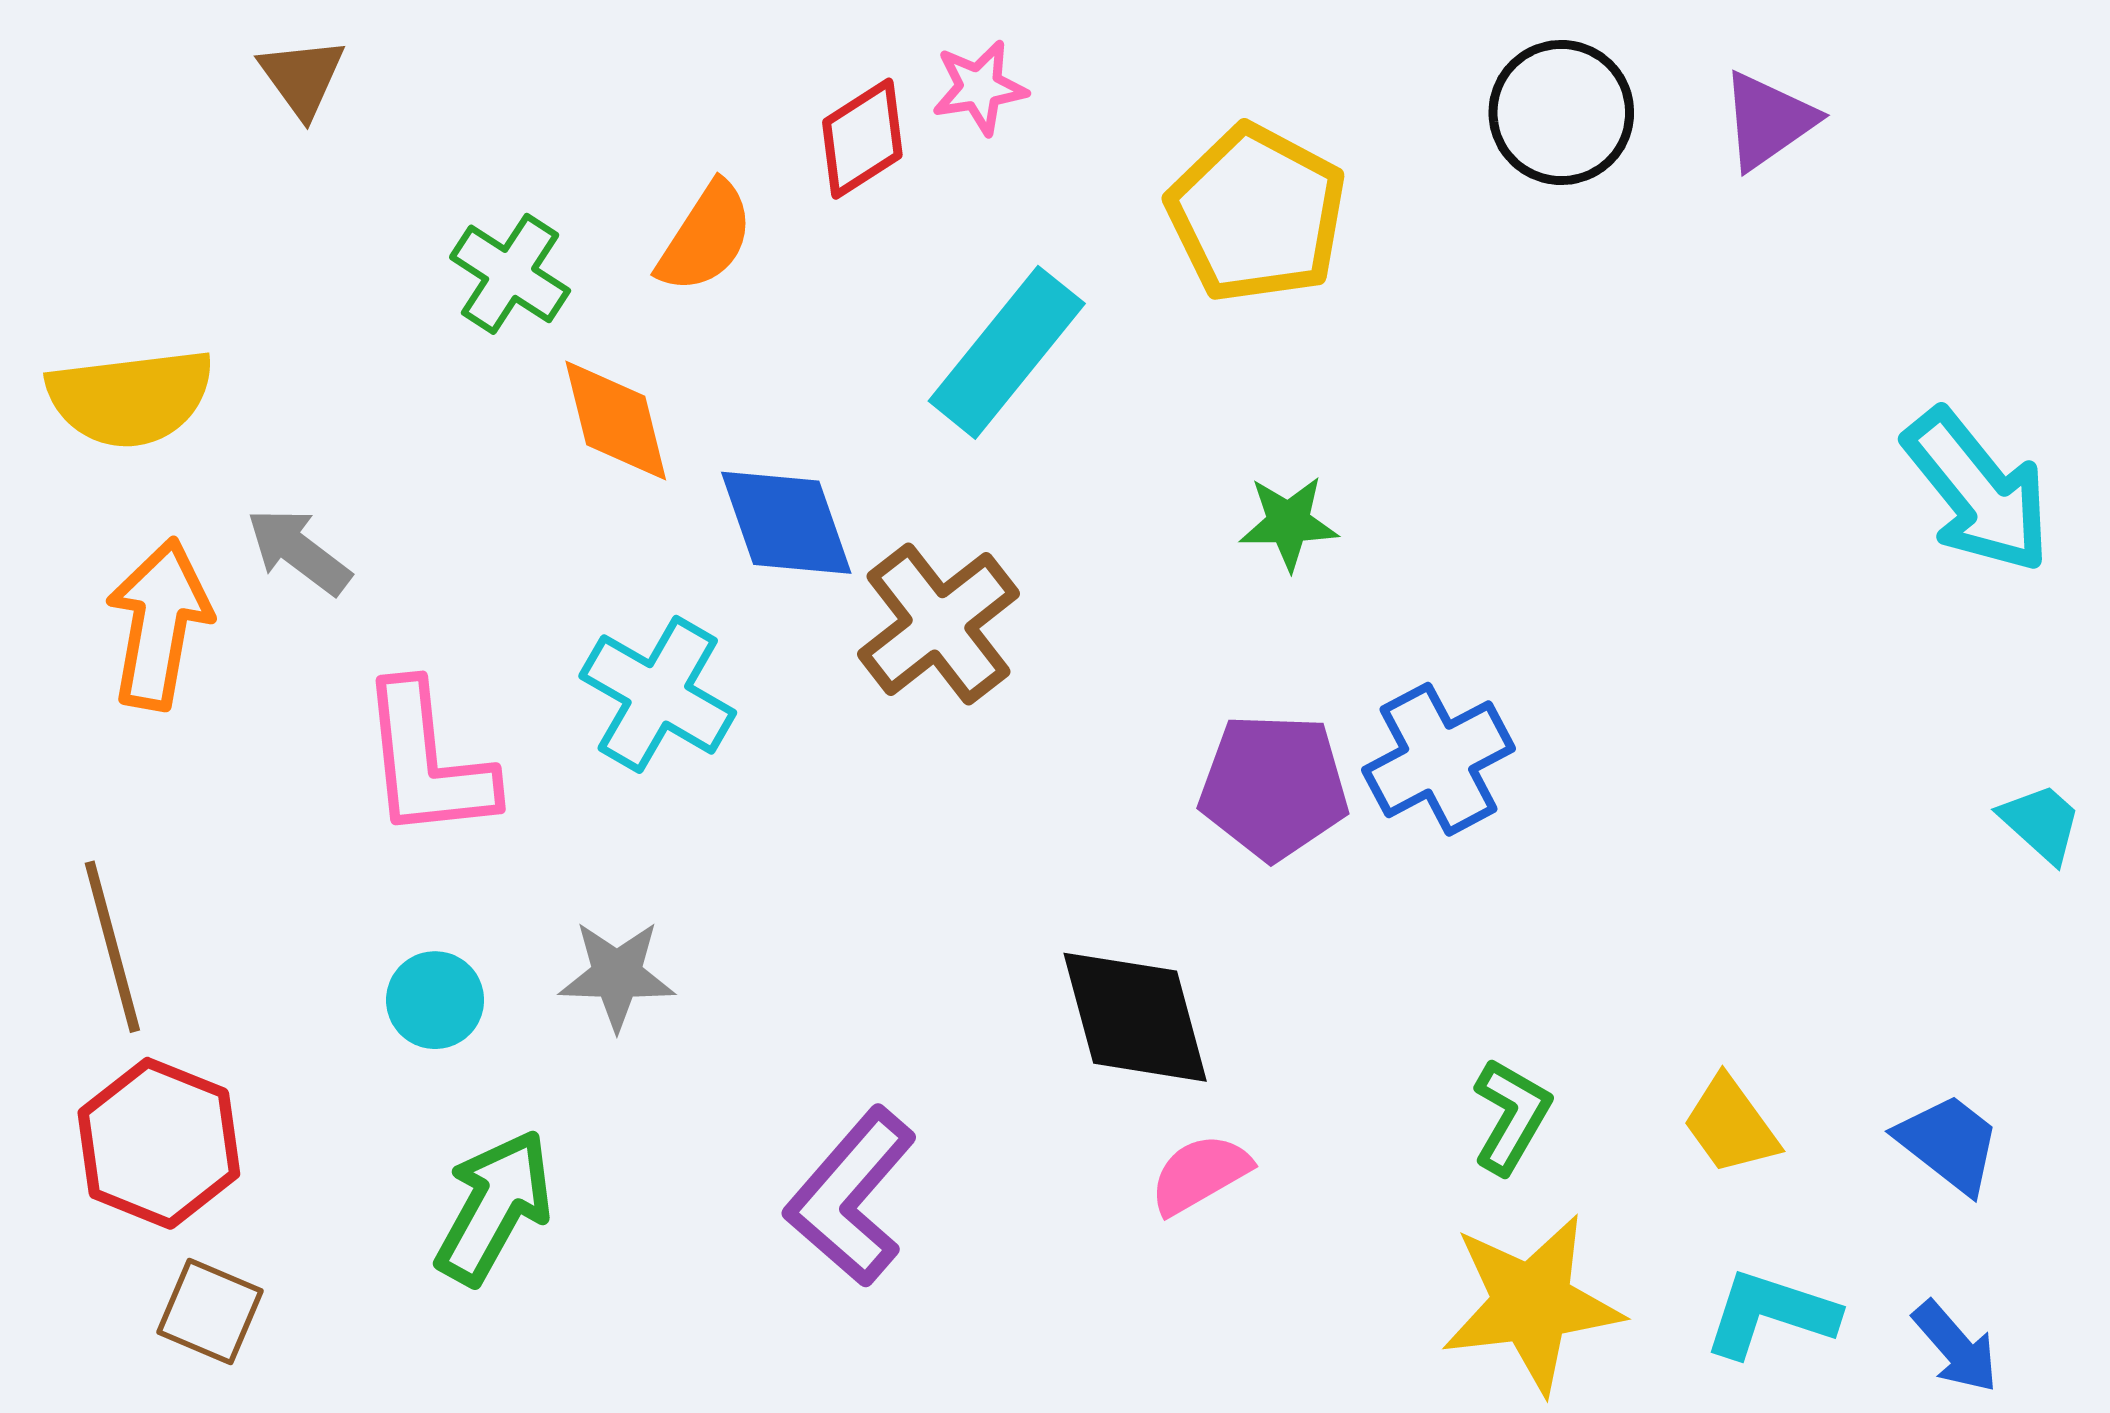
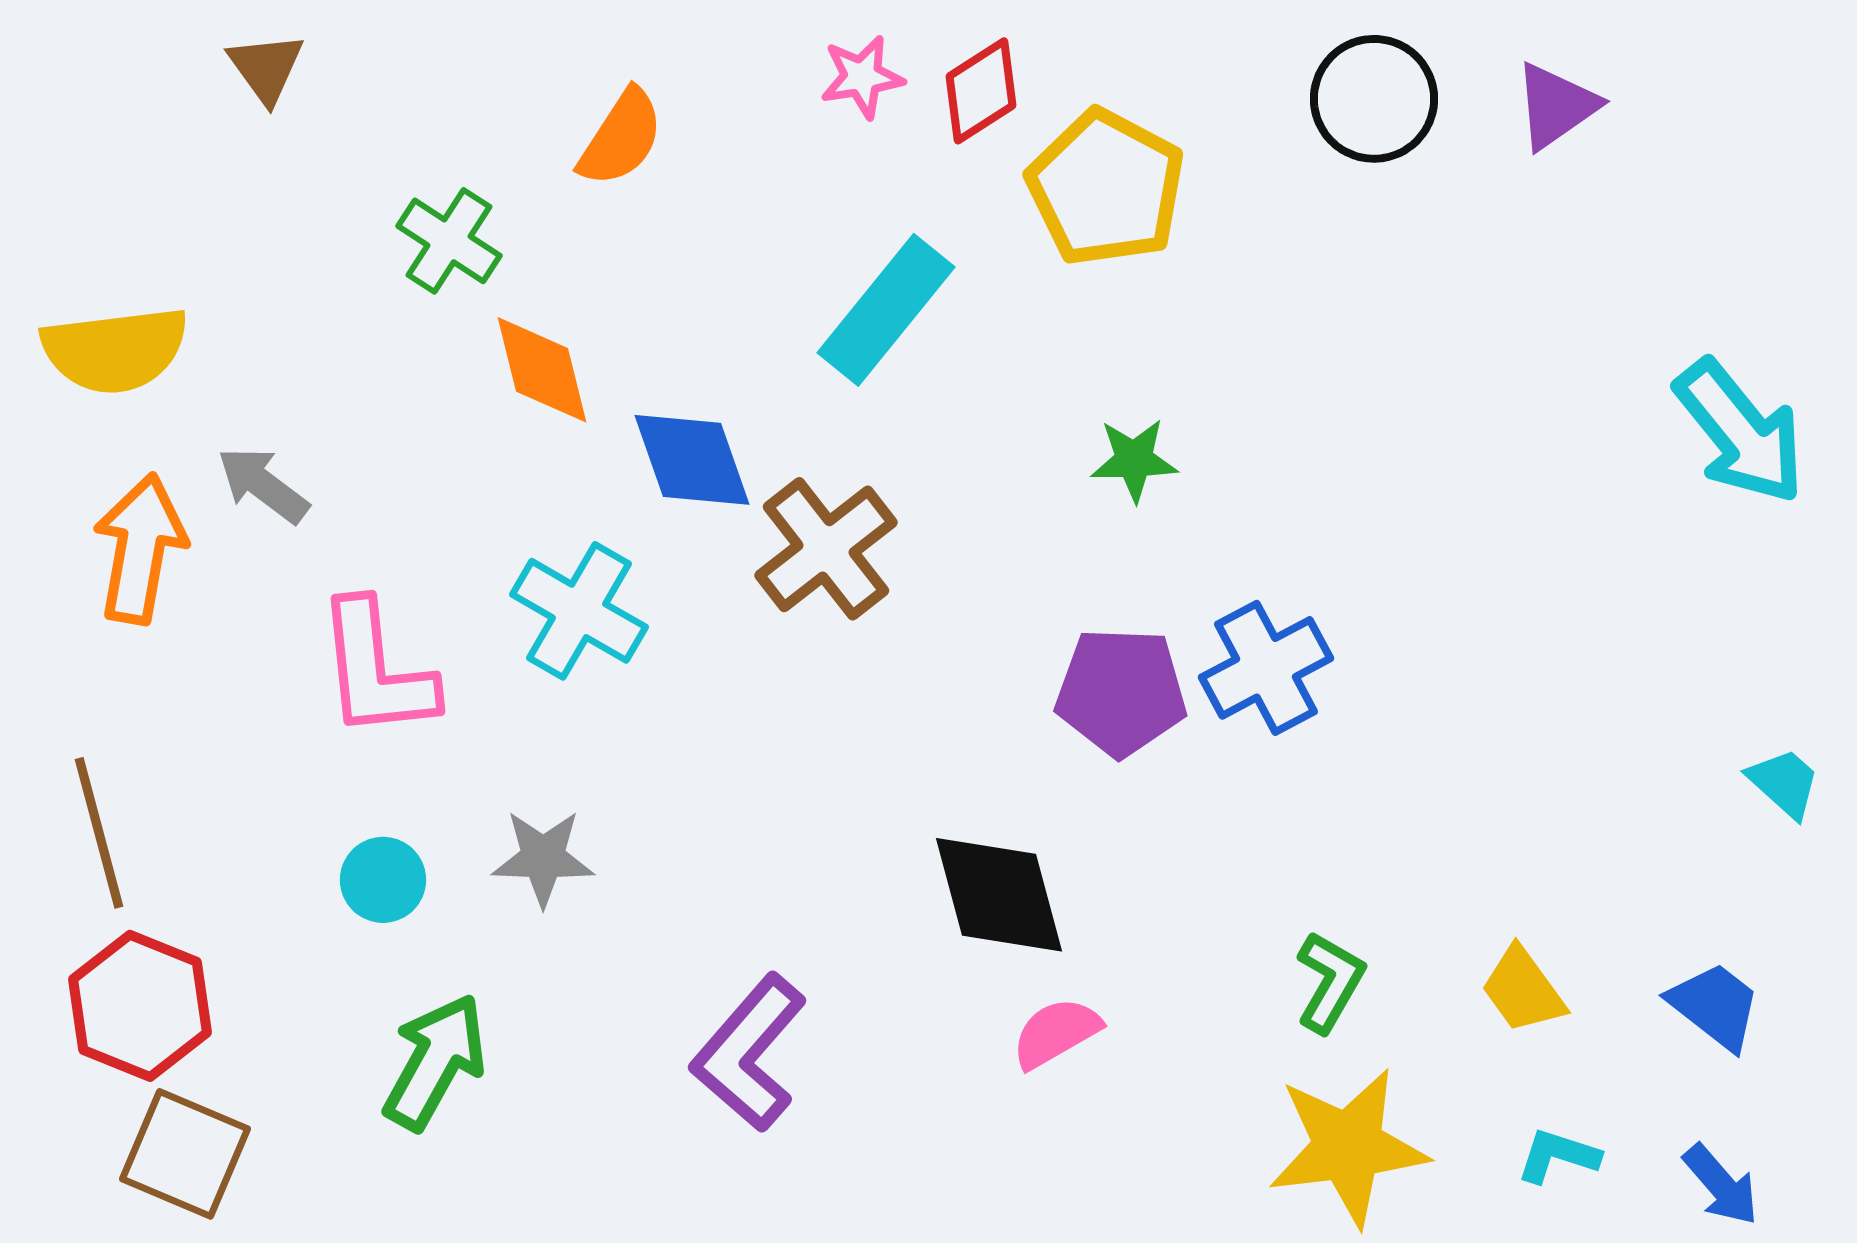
red diamond: (862, 139) -> (981, 91), moved
orange semicircle: (706, 238) -> (621, 138), moved
cyan trapezoid: (2041, 823) -> (1784, 783), moved
brown square: (210, 1312) -> (185, 1154), size x1.4
cyan L-shape: (1770, 1314) -> (1558, 1156), size x0.7

